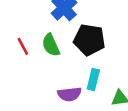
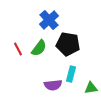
green semicircle: (51, 45) -> (39, 48), turned -120

